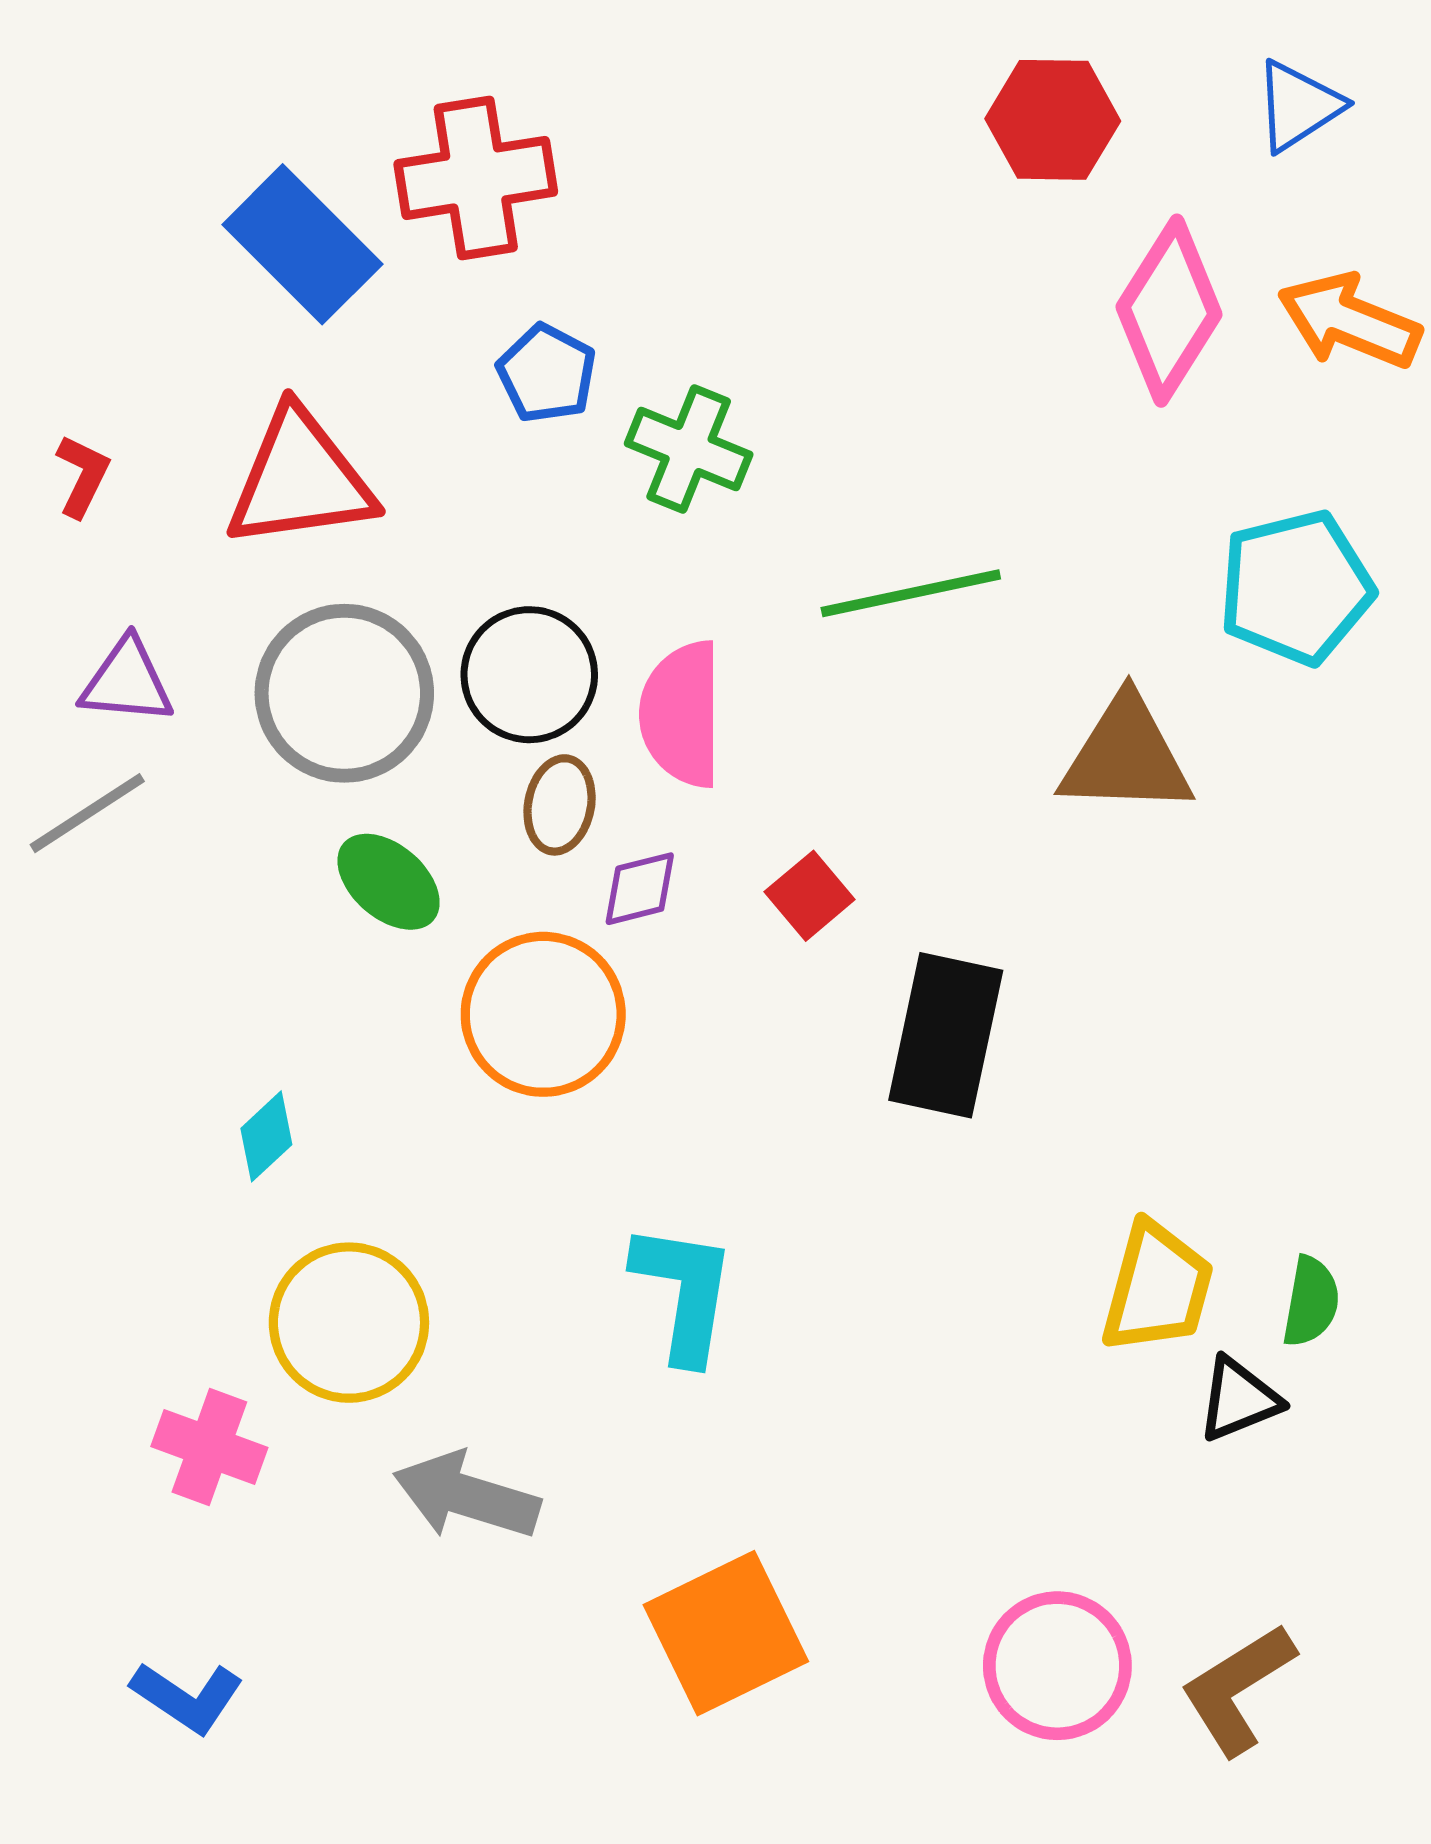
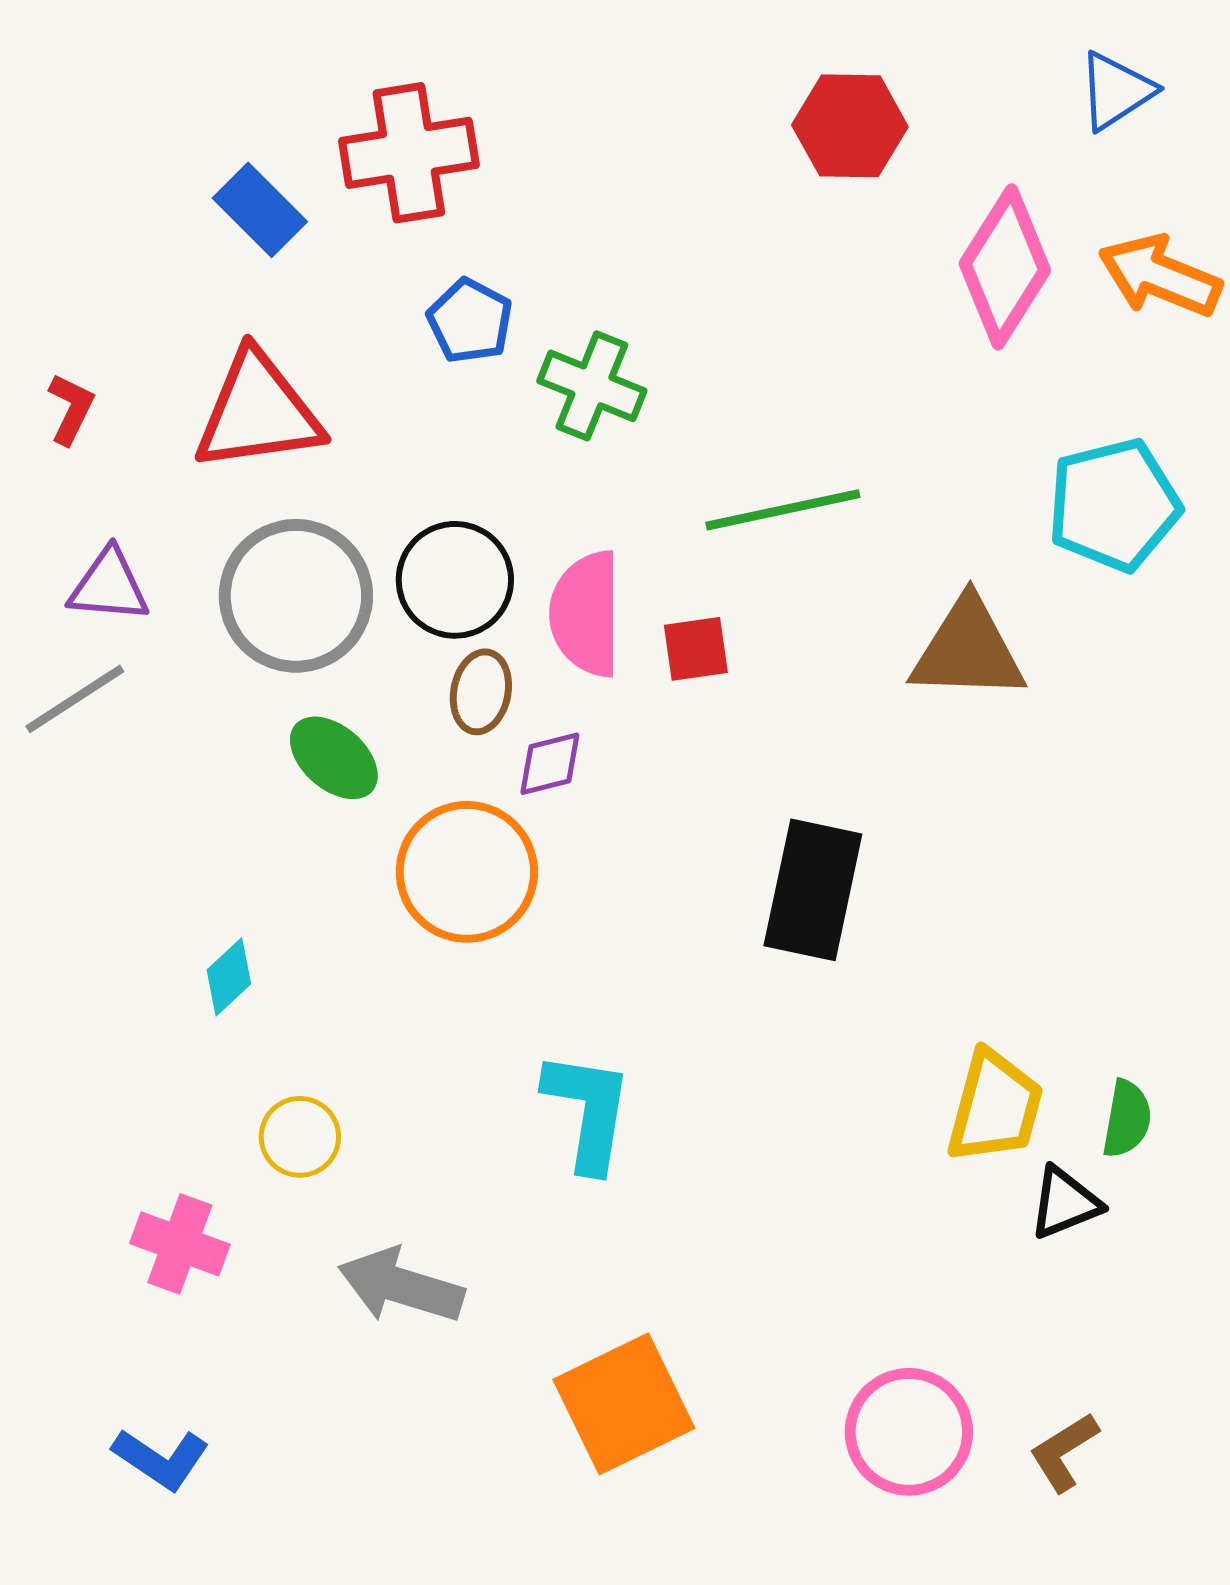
red hexagon: (1053, 120) -> (850, 126), moved
blue rectangle: (302, 244) -> (260, 210), size x0.7
red square: (810, 896) -> (696, 649), moved, turned 32
yellow circle: (349, 1323) -> (300, 1137), size x0.6
brown L-shape: (1238, 1689) -> (1064, 1452), size x0.7

